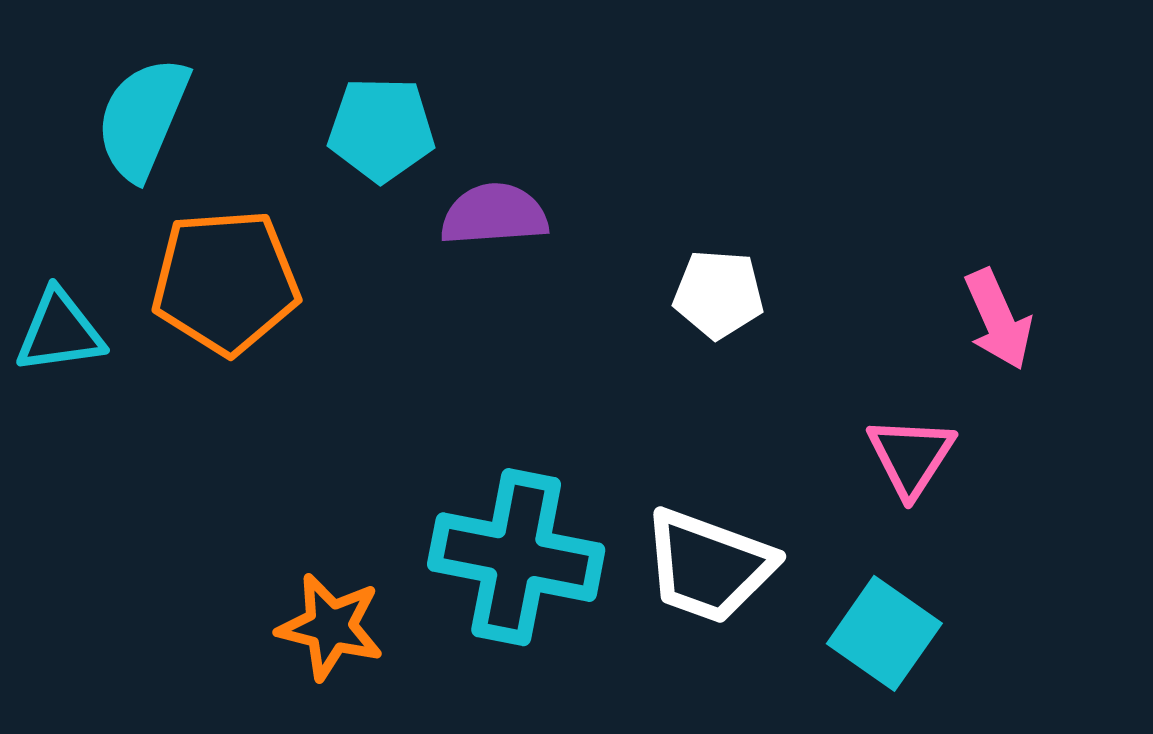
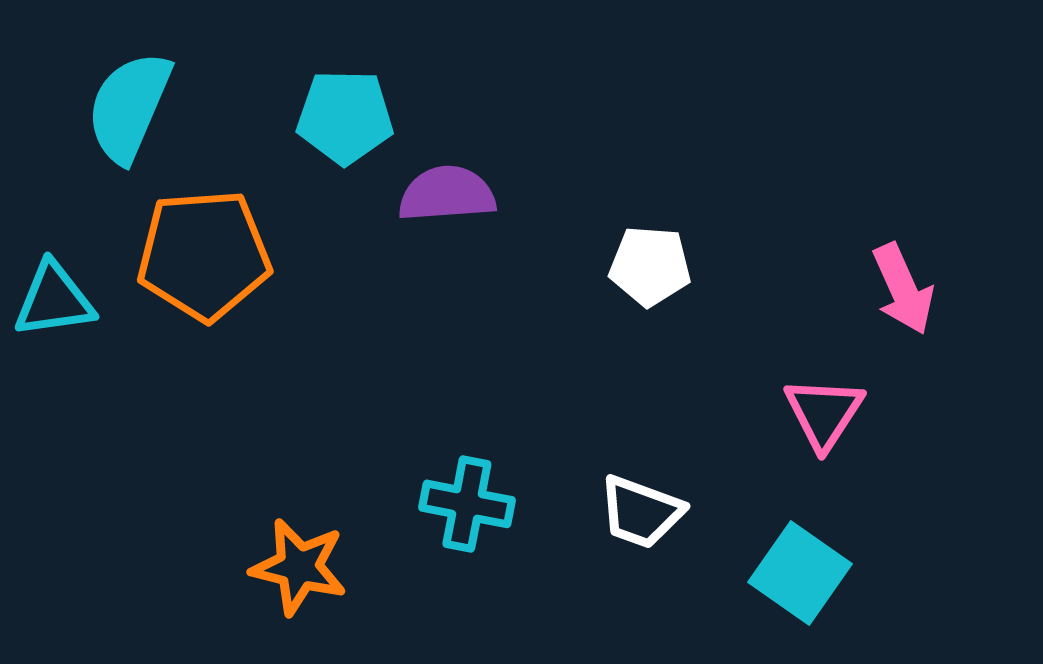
cyan cross: (516, 557) -> (467, 504), size x0.6
white trapezoid: (709, 566) -> (641, 512), size x0.7

